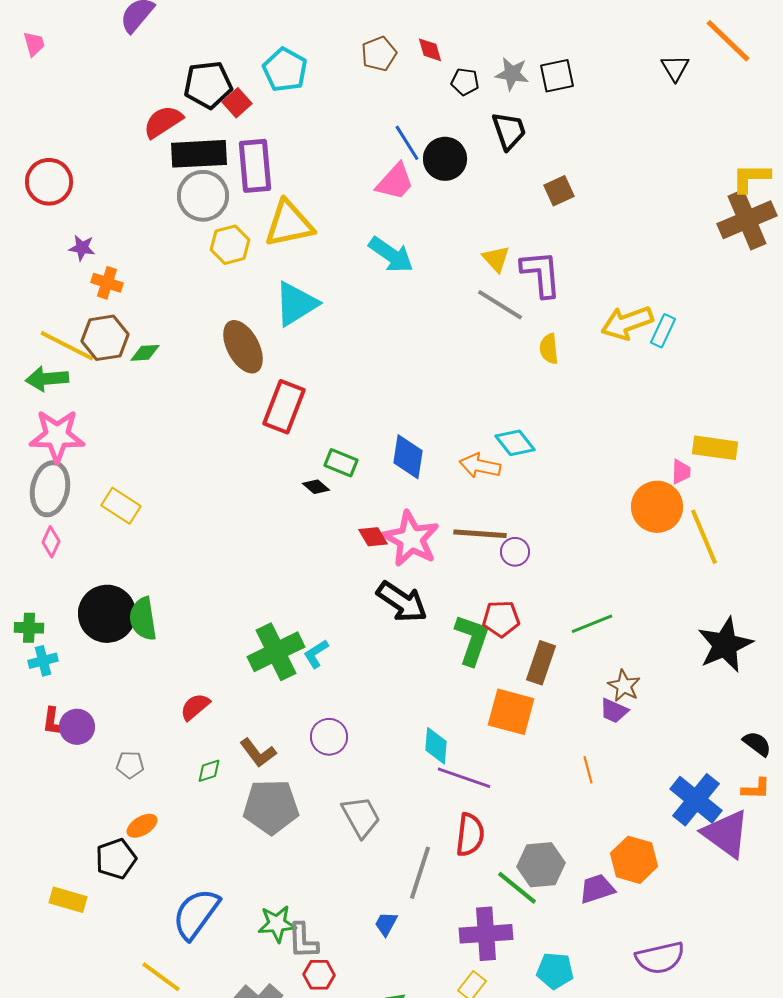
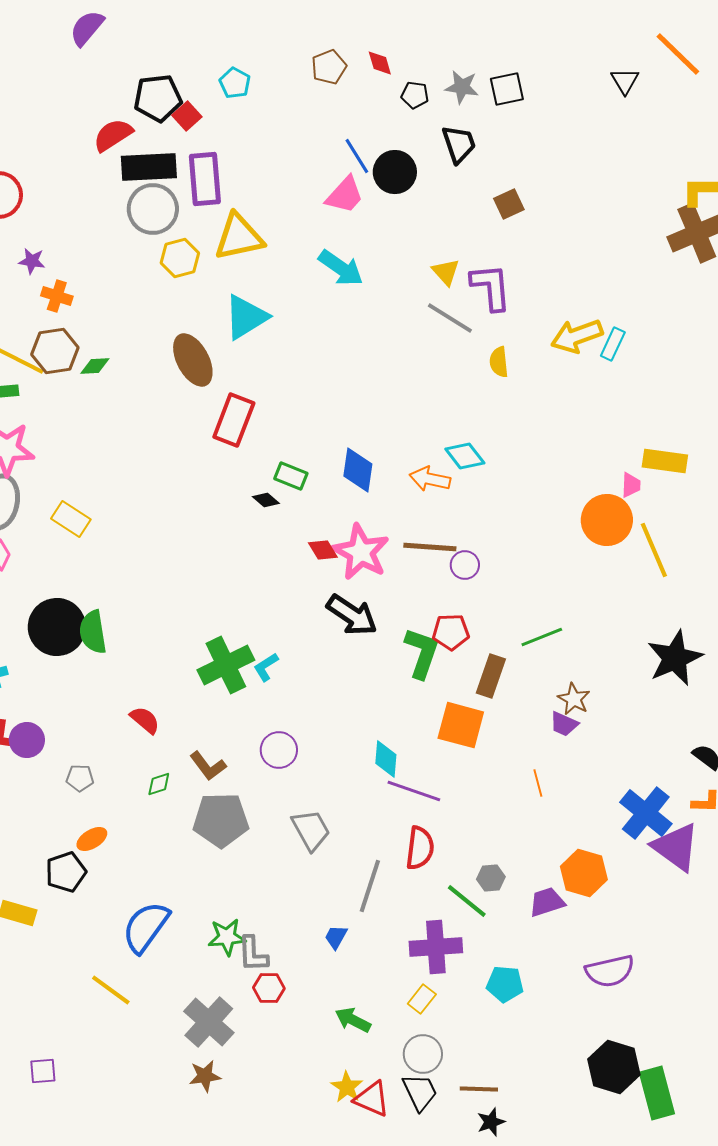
cyan pentagon: (285, 70) -> (235, 83), size x0.7
red semicircle: (195, 707) -> (145, 720), turned 80
gray hexagon: (541, 865) -> (491, 878), size x0.6

